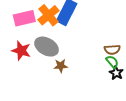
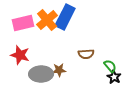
gray ellipse: (47, 47) -> (41, 74), moved, turned -30
brown semicircle: (112, 50) -> (86, 54), moved

